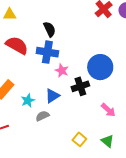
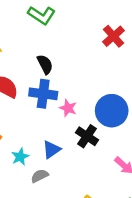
pink star: (62, 71) -> (68, 108), moved
black cross: (80, 86) -> (87, 136), turned -36

